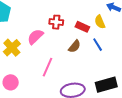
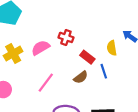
red rectangle: (82, 27) -> (87, 57), moved
brown semicircle: (74, 46) -> (81, 77), moved

